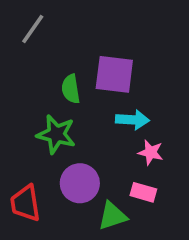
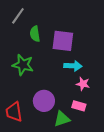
green semicircle: (71, 89) -> (35, 34), moved
green star: (56, 134) -> (23, 65), moved

